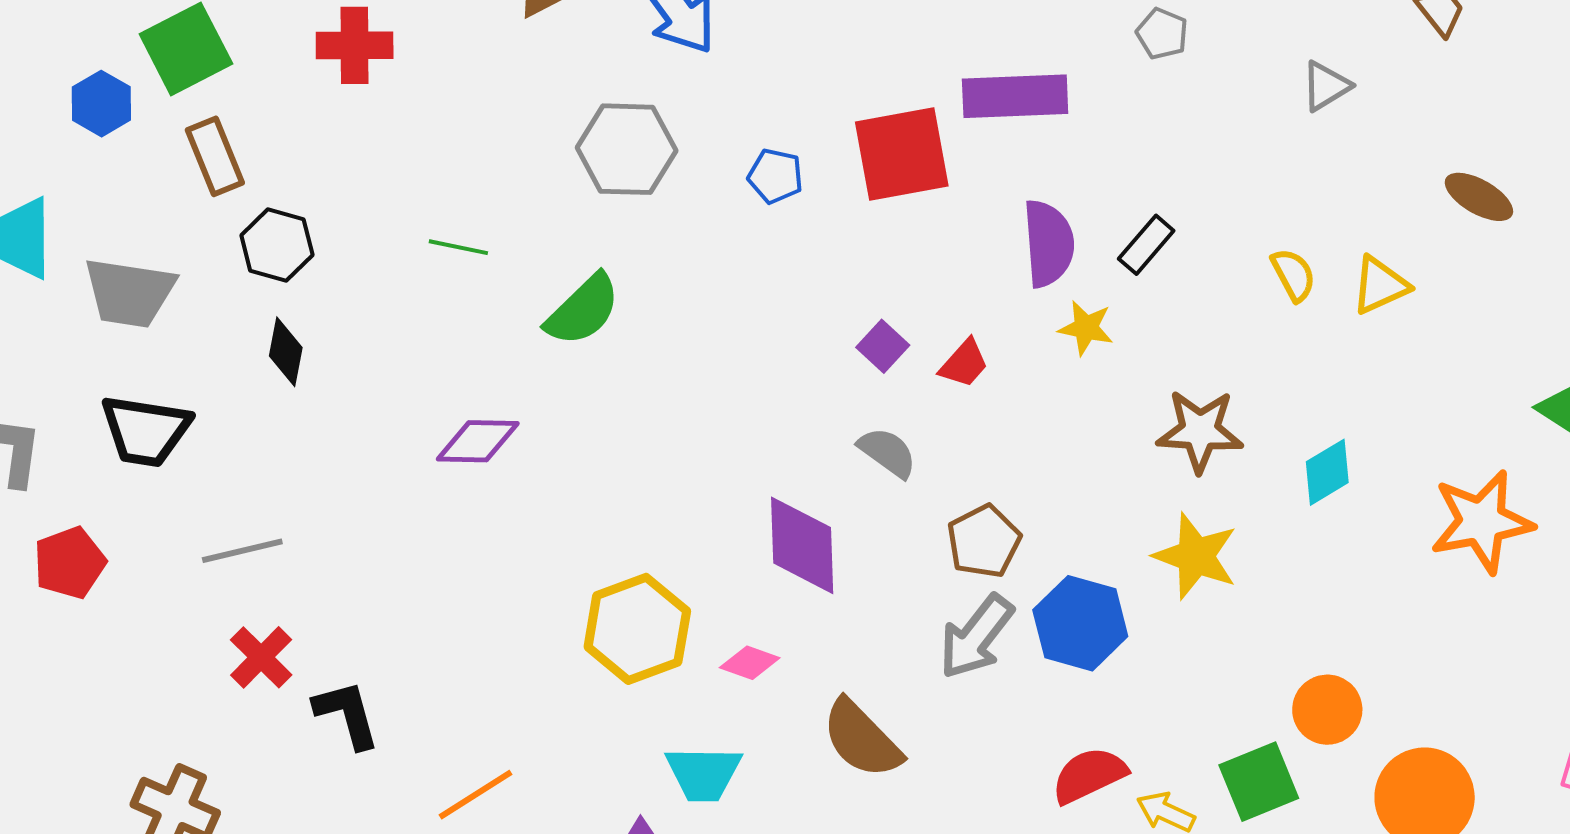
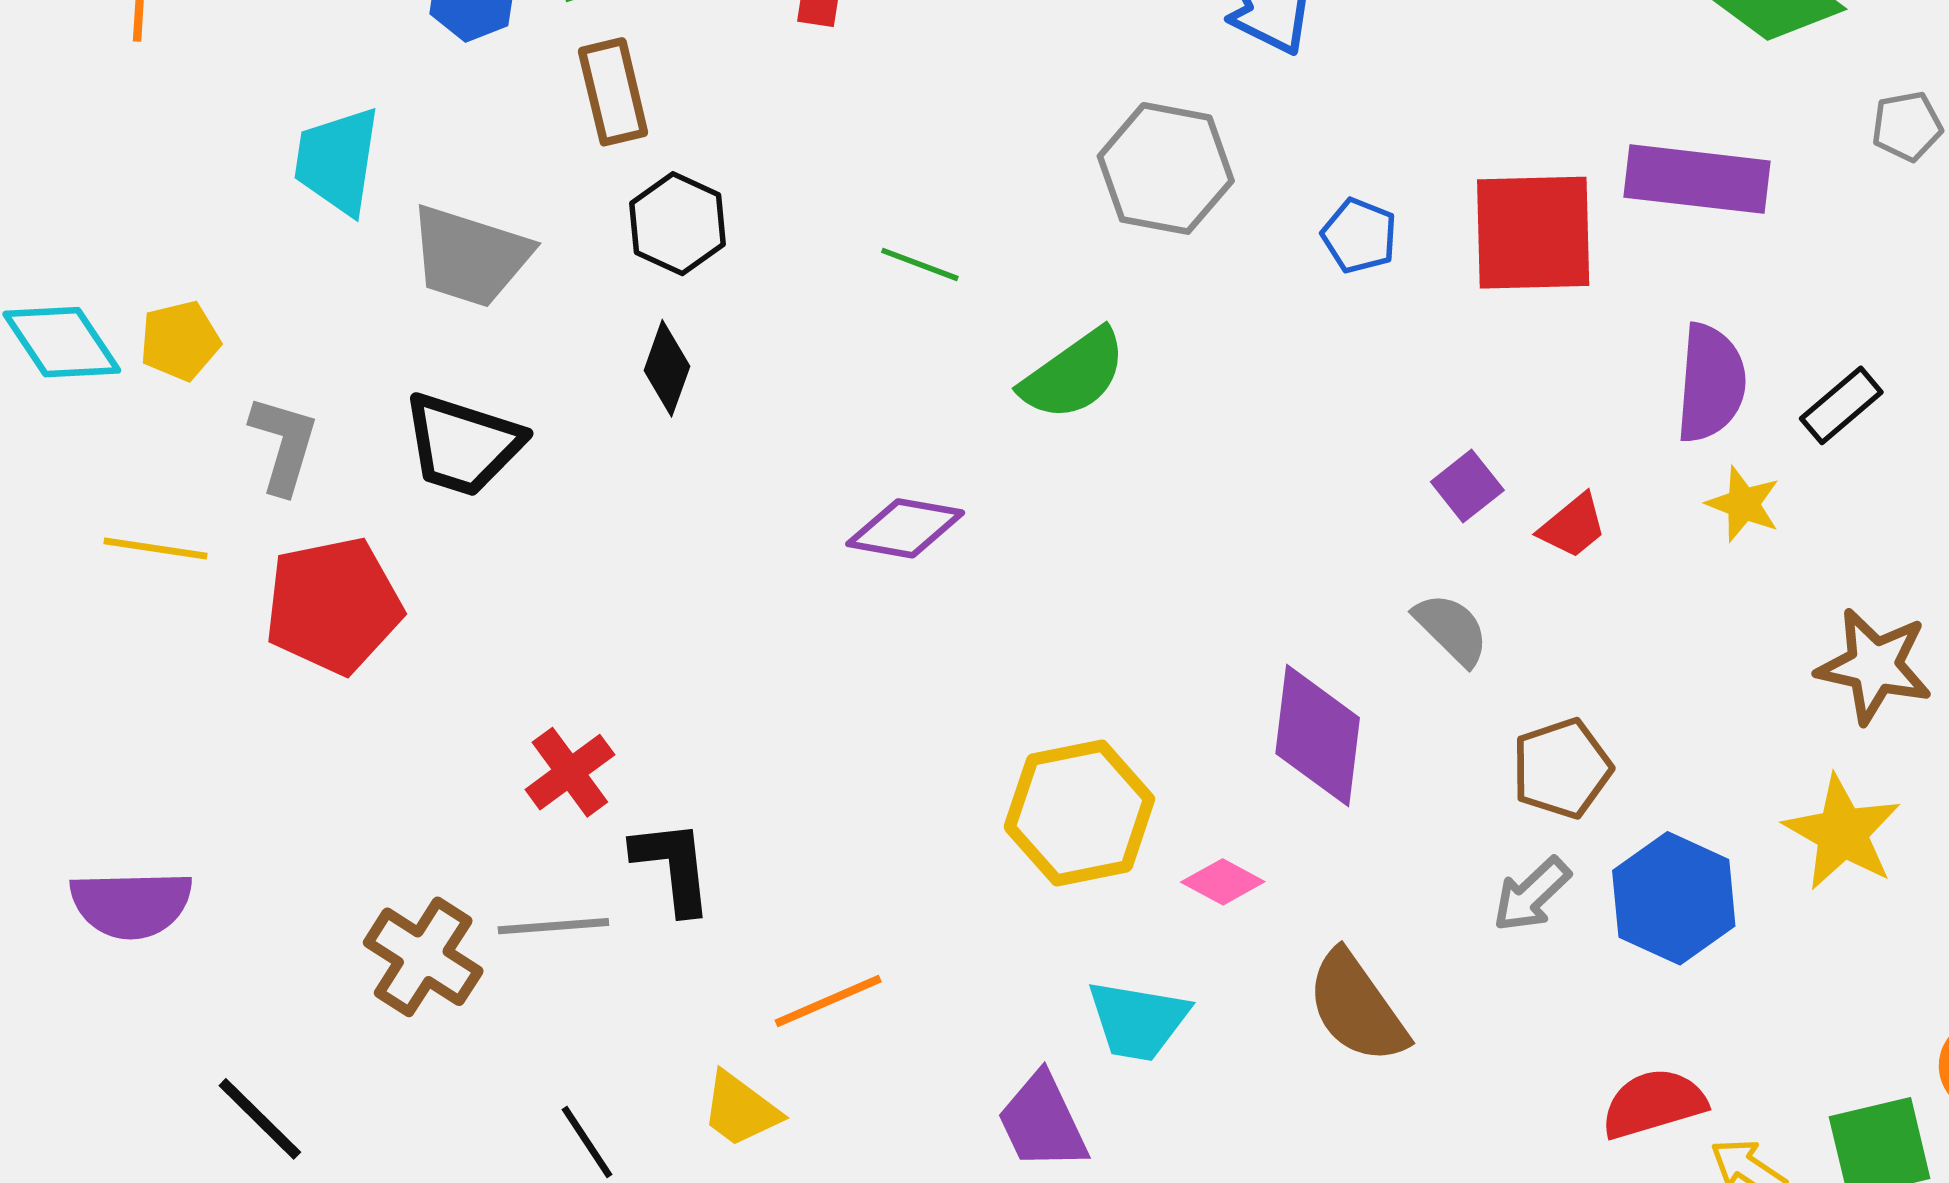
gray pentagon: (1162, 34) -> (1907, 126), turned 30
gray line: (242, 551) -> (553, 926), moved
red pentagon: (70, 563) -> (333, 605), size x1.4
gray arrow: (976, 637) -> (1532, 895), size x0.7

